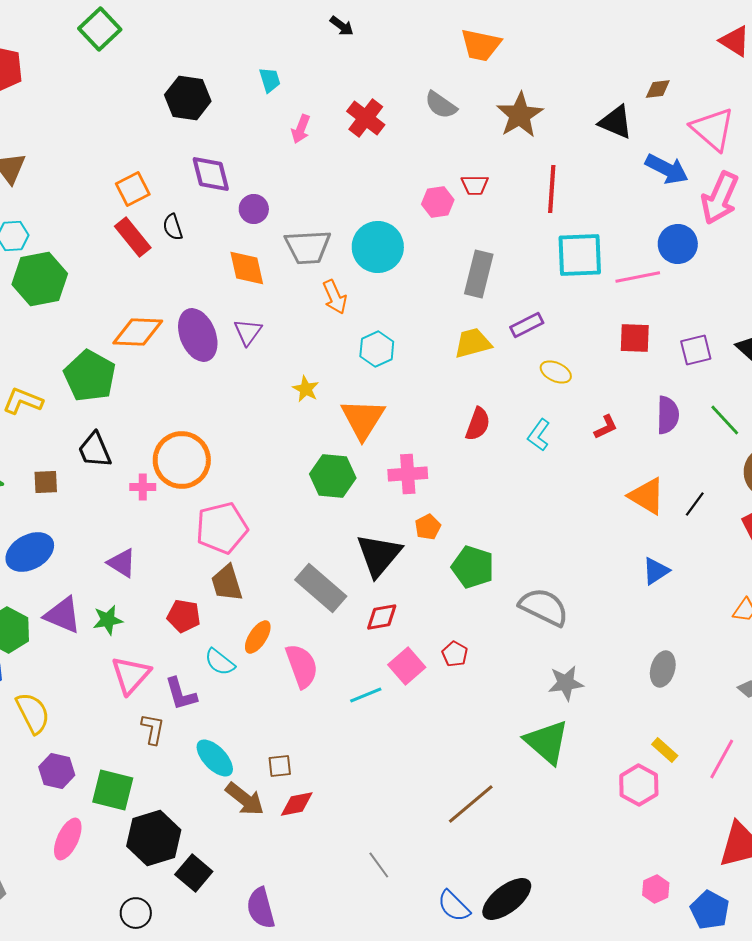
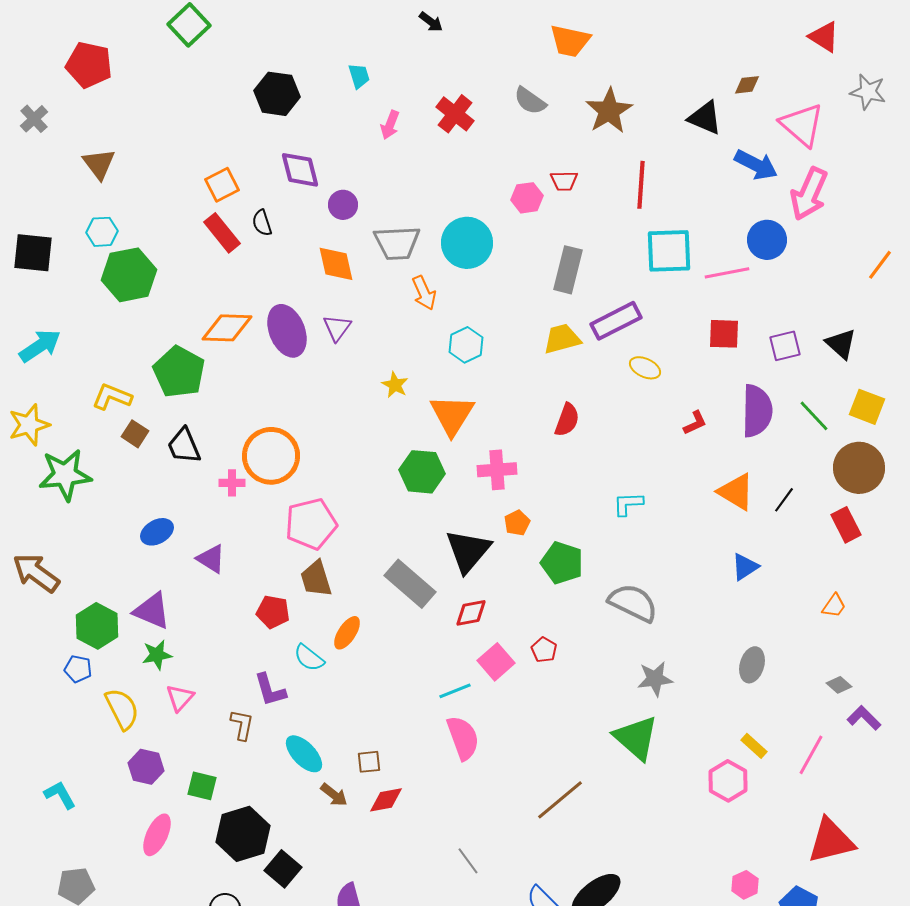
purple rectangle: (527, 325) -> (616, 321), size x1.5
purple semicircle: (668, 415) -> (757, 411), size x1.4
cyan L-shape: (539, 435) -> (628, 504), moved, turned 52
brown square: (46, 482) -> (135, 434), moved, turned 36
blue ellipse: (30, 552) -> (157, 532), moved, size x0.7
green star: (108, 620) -> (157, 655), moved
pink semicircle: (302, 666) -> (463, 738), moved
pink triangle: (131, 675) -> (180, 698), moved, size x0.7
green square: (113, 790) -> (202, 786), size x0.7
brown arrow: (245, 799) -> (334, 795), size x0.7

